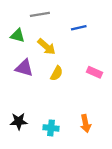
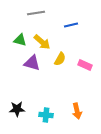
green triangle: (18, 36) -> (20, 40), moved
purple triangle: (24, 68) -> (32, 63), moved
yellow semicircle: (57, 73) -> (60, 59), moved

